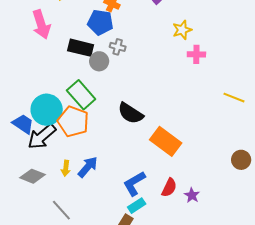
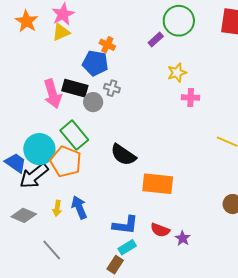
pink arrow: (41, 24) -> (53, 94), moved
orange rectangle: (166, 141) -> (158, 184), turned -32
blue arrow: (88, 167) -> (79, 207), turned -65
blue L-shape: (134, 183) -> (125, 225), turned -144
red semicircle: (169, 188) -> (160, 230), turned 84

